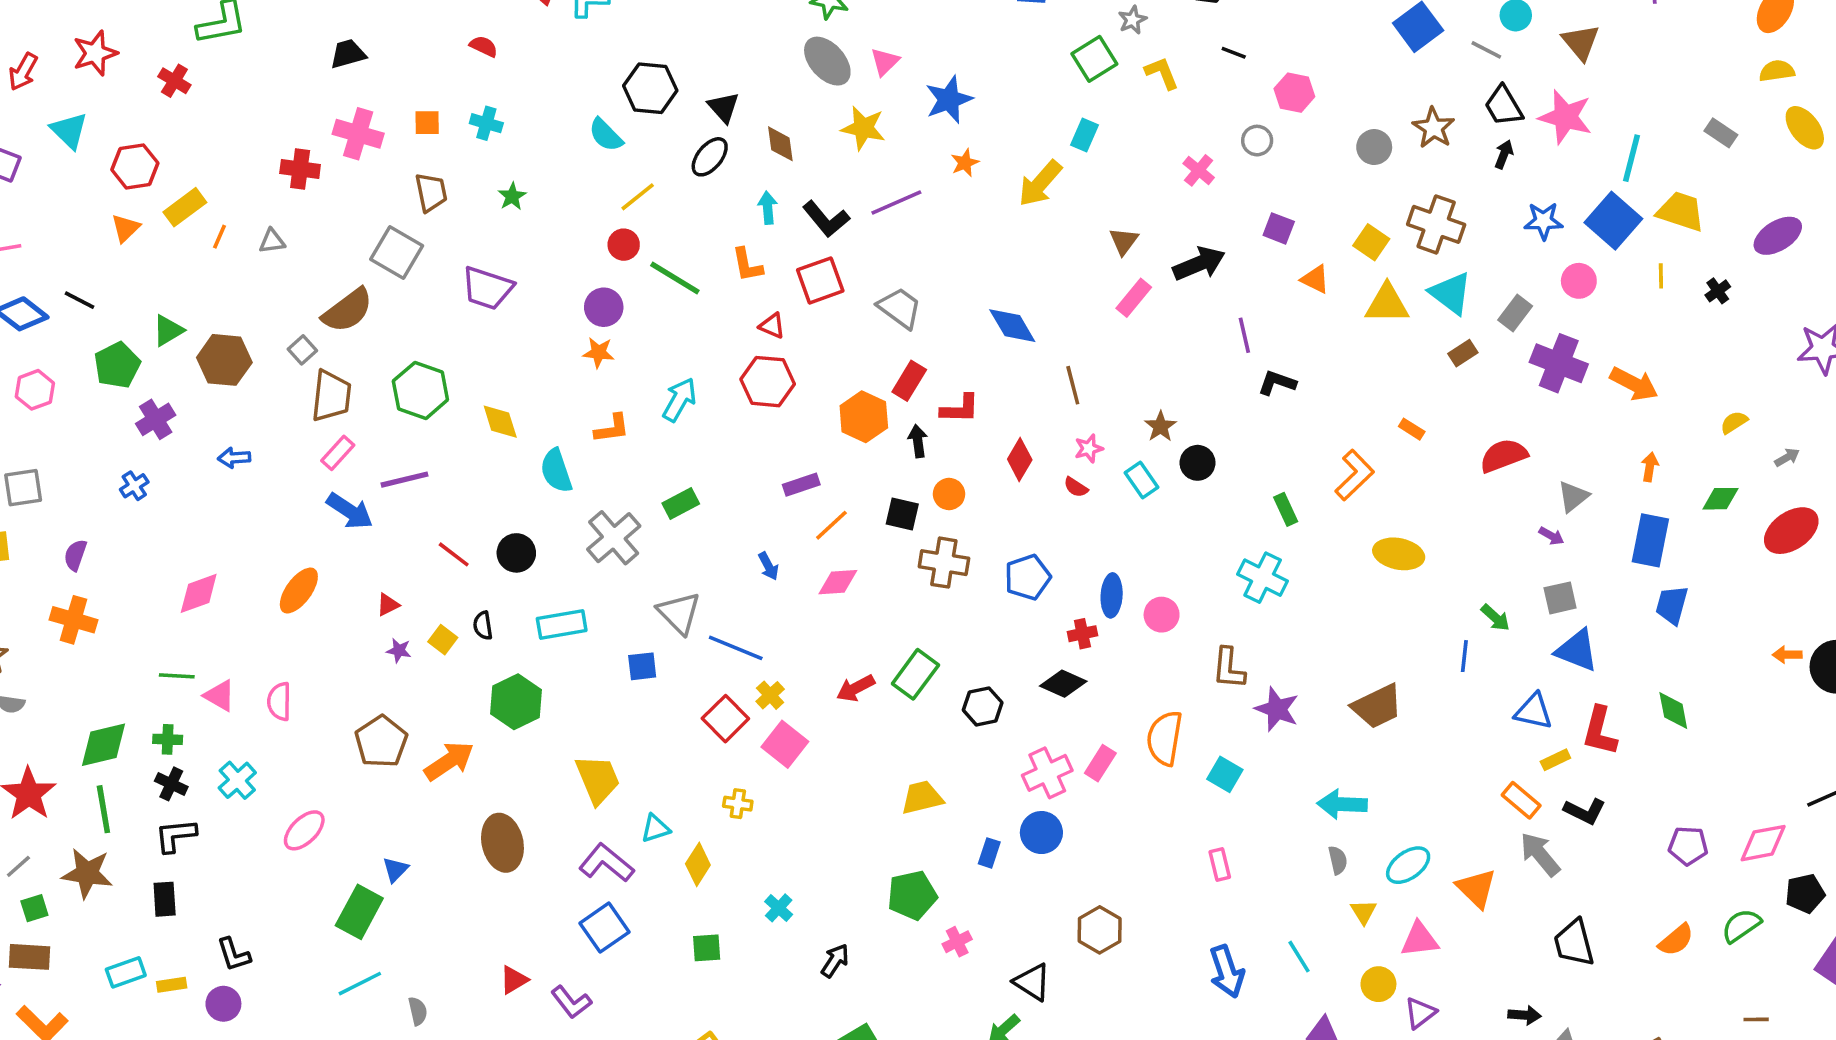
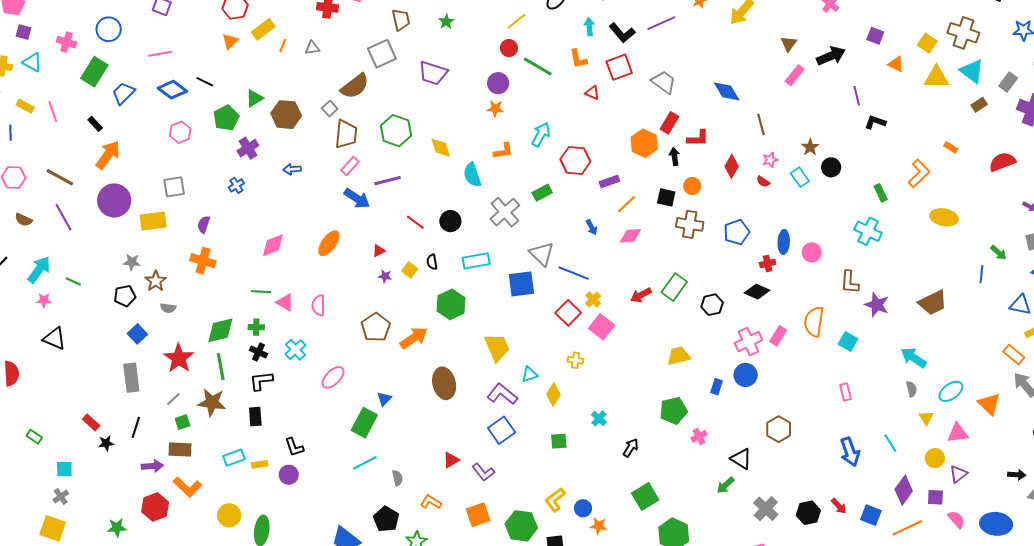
gray square: (397, 253) -> (382, 54), turned 36
red hexagon: (768, 382) -> (575, 160), moved
blue square: (642, 666) -> (521, 284), size x1.6
cyan arrow: (1342, 804) -> (914, 358), turned 32

